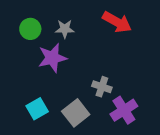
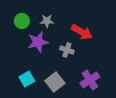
red arrow: (117, 22) -> (82, 32), moved
gray cross: (102, 87) -> (67, 50), moved

